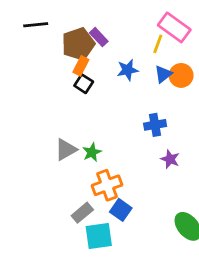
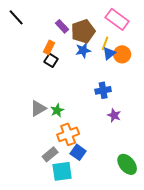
black line: (36, 25) -> (16, 17), turned 54
brown pentagon: (78, 44) -> (83, 31), moved
yellow line: (158, 44) -> (105, 43), moved

